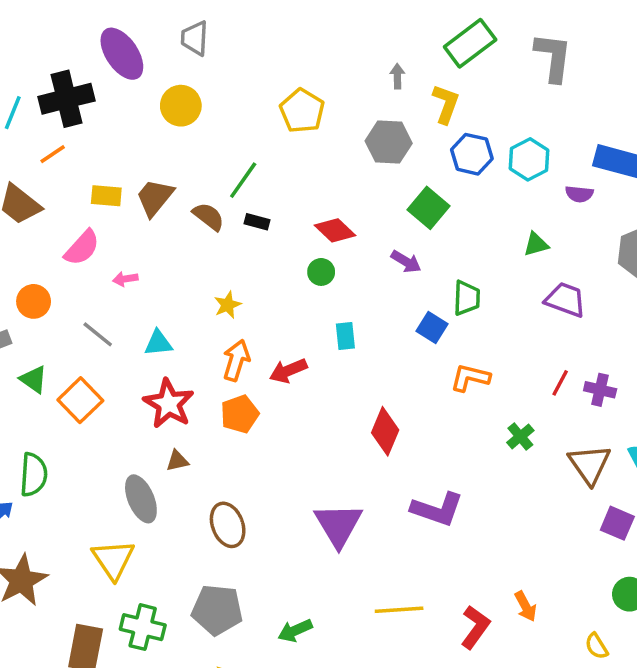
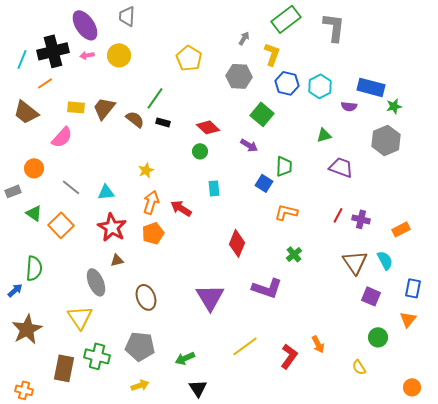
gray arrow: (397, 76) -> (244, 38), turned 32
pink arrow: (125, 279) -> (87, 55), moved
red arrow: (288, 371) -> (181, 208), turned 55
green cross: (520, 437) -> (294, 254), moved
yellow line: (399, 610) -> (245, 346), turned -32

